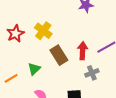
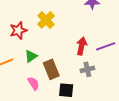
red star: (15, 34) -> (18, 30), moved
brown rectangle: (59, 55) -> (51, 69), moved

